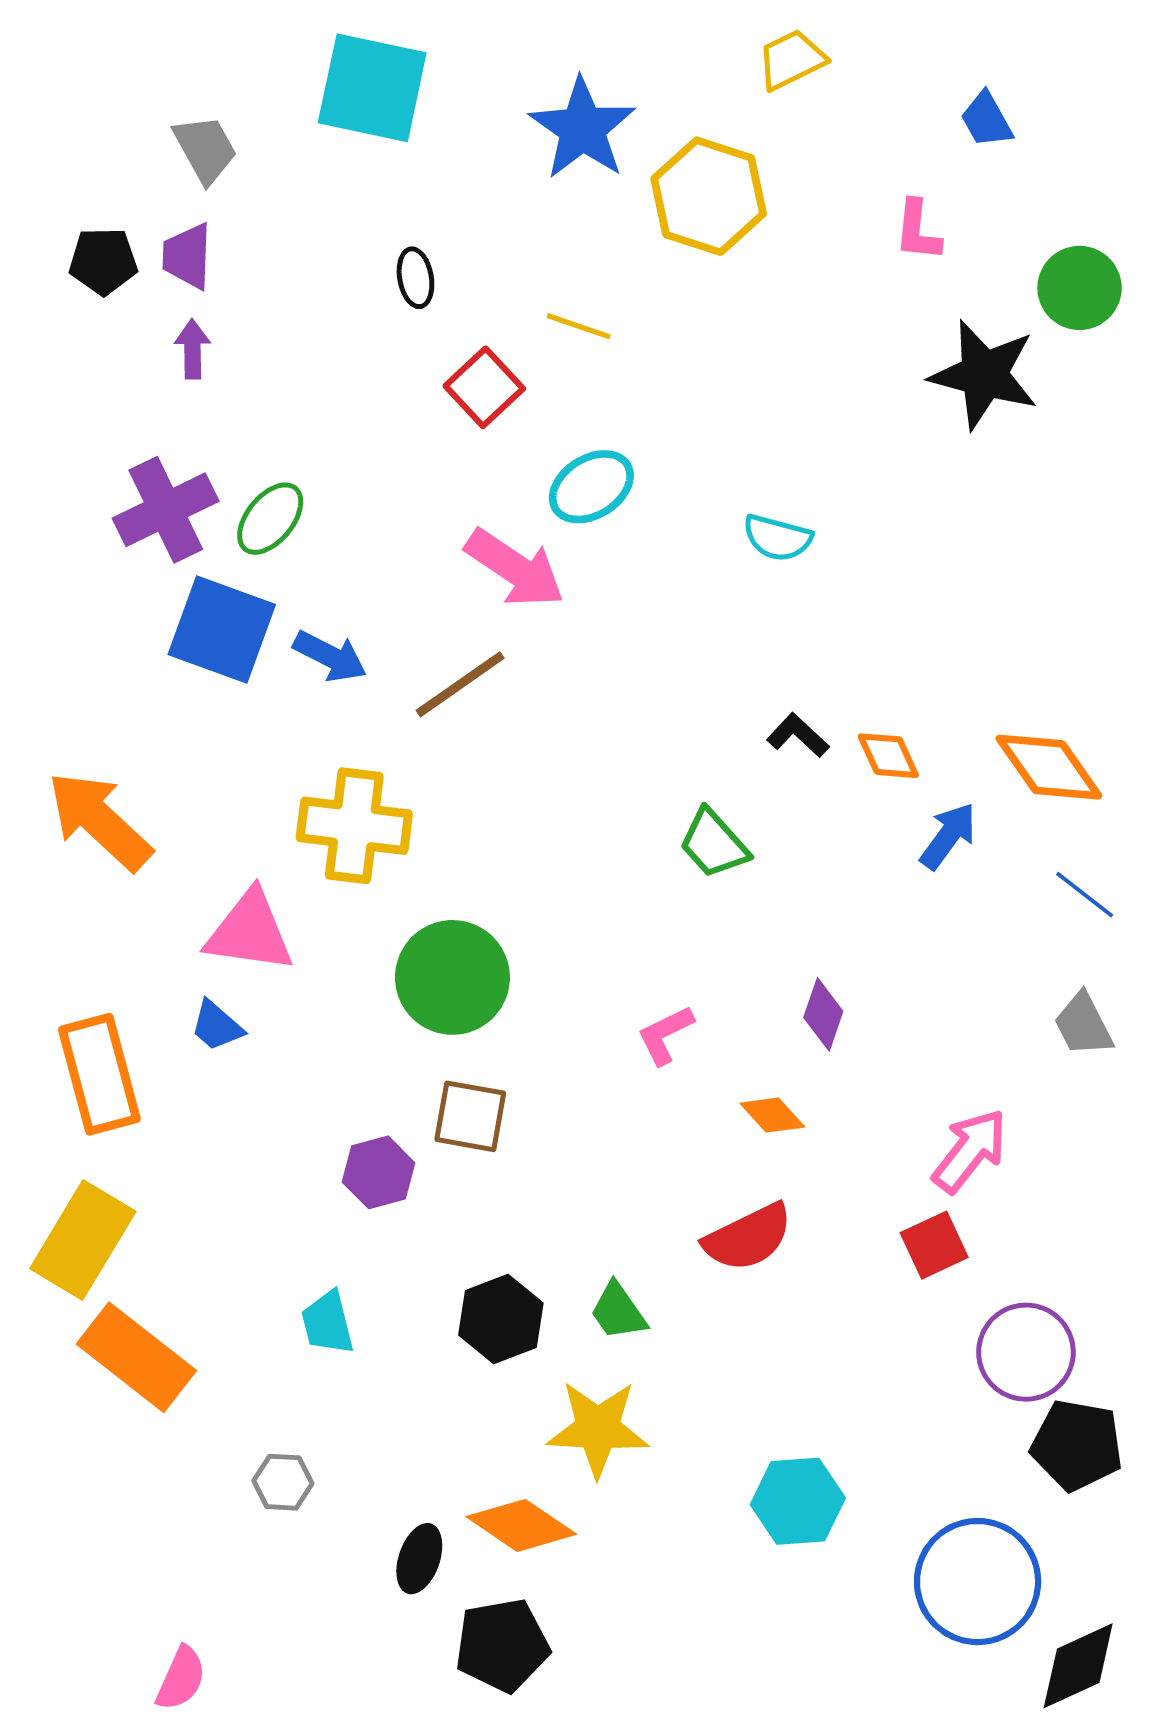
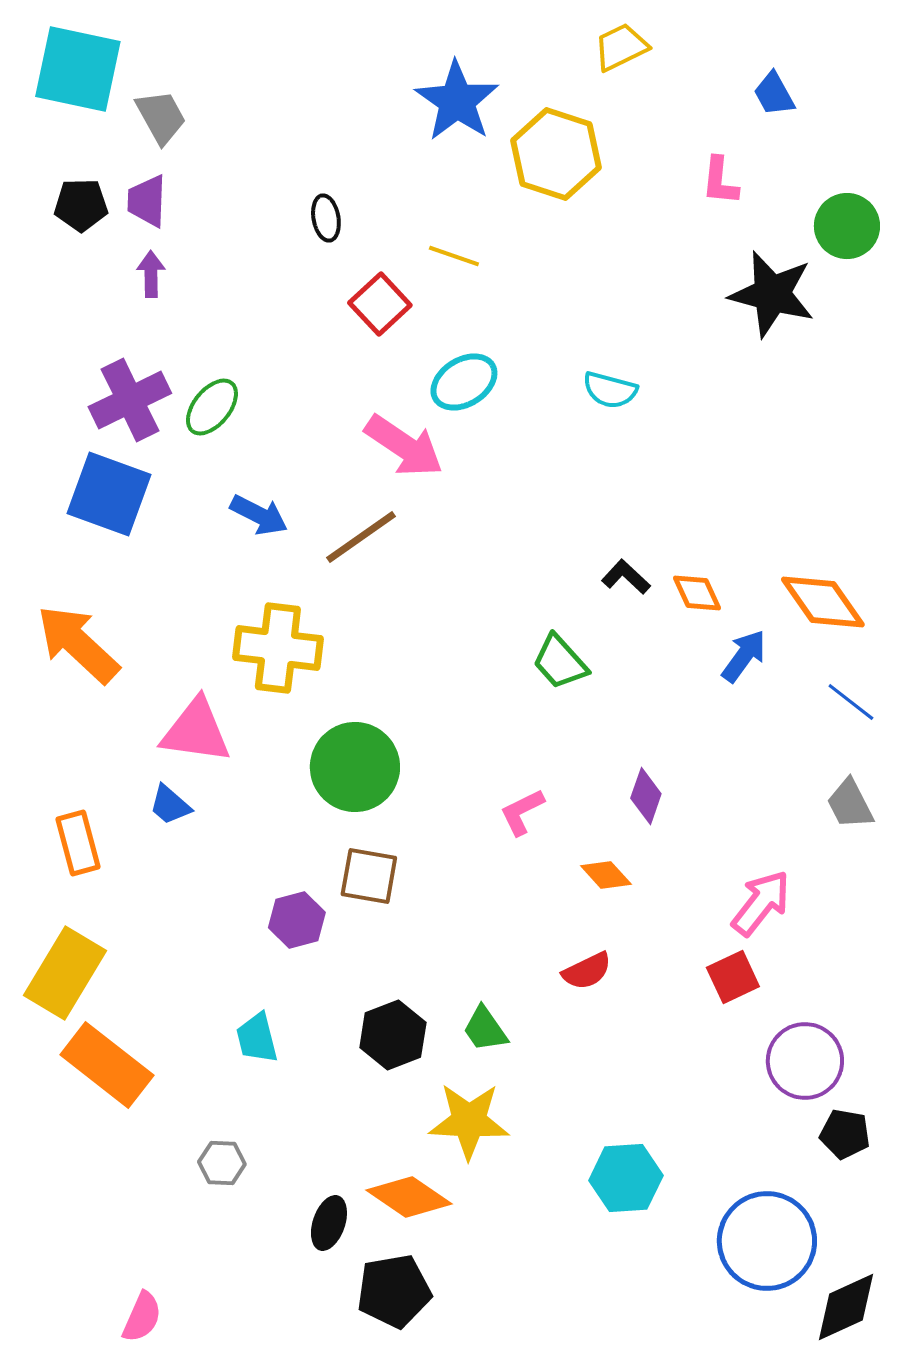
cyan square: (372, 88) -> (78, 69), moved
cyan semicircle: (777, 538) -> (610, 390), moved
blue square: (222, 629) -> (109, 494), moved
orange rectangle: (99, 1074) -> (78, 843), size x0.7
red semicircle: (748, 1237) -> (587, 971), size x0.7
black pentagon: (1077, 1445) -> (845, 1134), size x0.7

